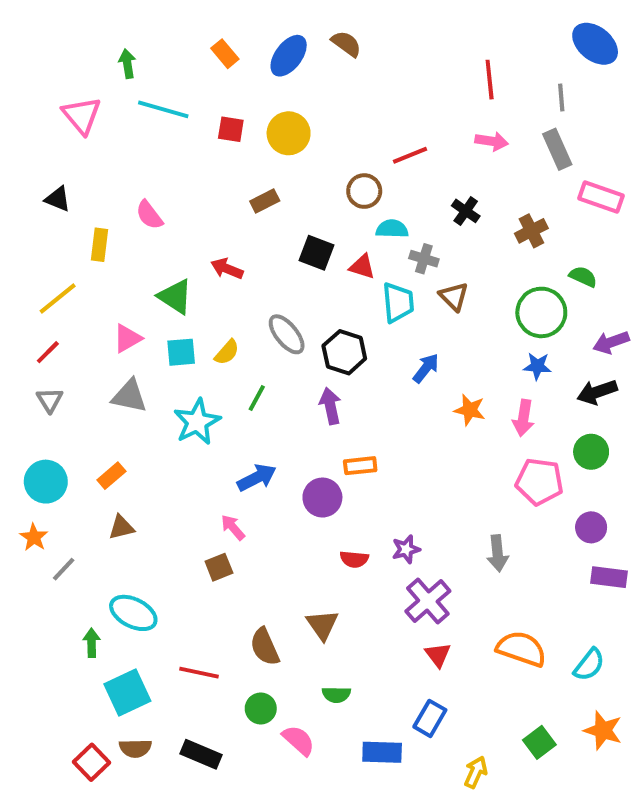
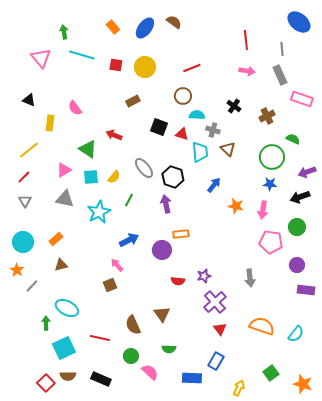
red line: (410, 155) -> (192, 68), moved
orange star: (603, 730) -> (303, 384), moved

